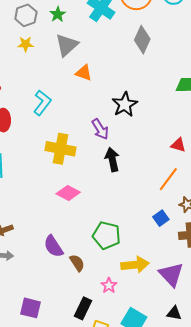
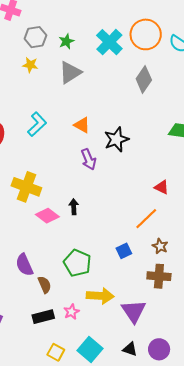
orange triangle: (84, 73) -> (82, 125), moved
yellow cross: (60, 149) -> (26, 187), moved
black arrow: (112, 160) -> (74, 207), moved, size x0.7
blue square: (161, 218) -> (124, 251), moved
black rectangle: (83, 308) -> (43, 317), moved, turned 40

